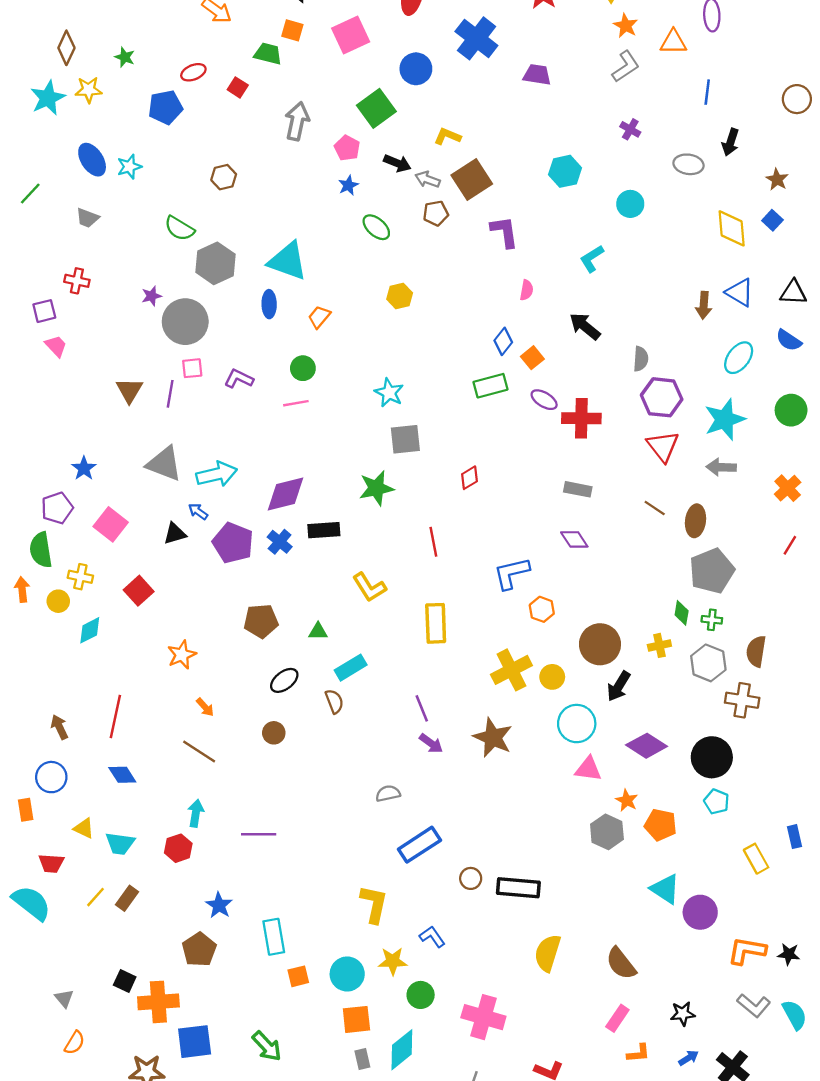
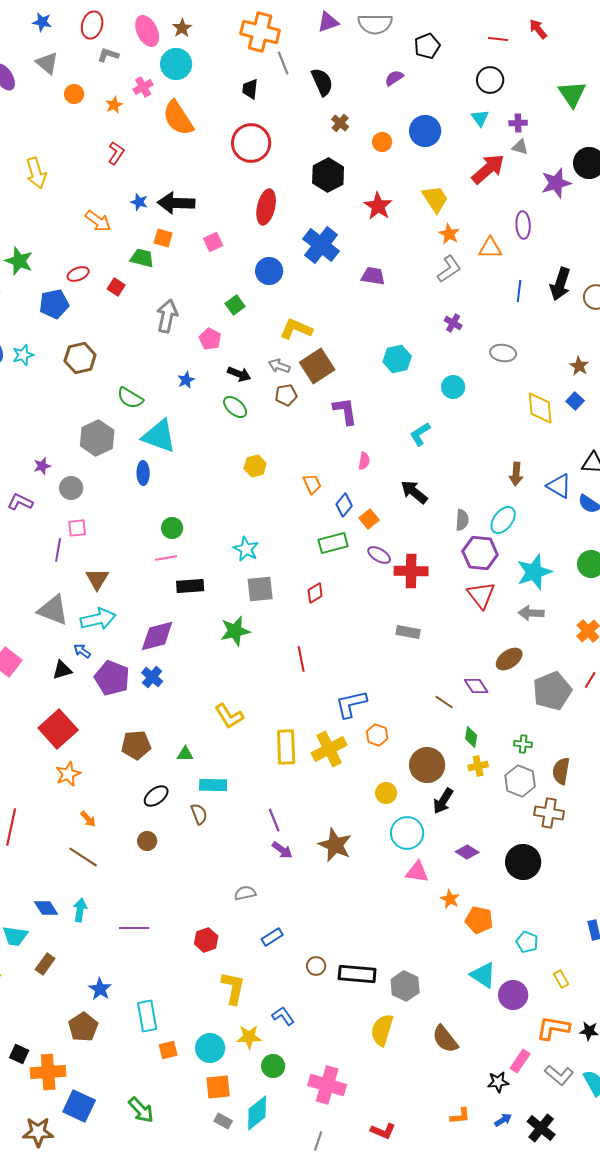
pink square: (351, 35) -> (213, 242), size x0.6
green star: (125, 57) -> (19, 261), size x1.6
green square: (376, 108) -> (235, 305), size x0.6
yellow L-shape: (447, 136) -> (296, 329), size x1.4
black arrow: (730, 142) -> (560, 284), moved, size x1.4
black arrow: (397, 163) -> (239, 374), moved
brown hexagon: (224, 177) -> (80, 358), moved, size x1.4
blue star: (348, 185) -> (186, 380), moved
green semicircle: (179, 228) -> (130, 398), moved
blue triangle: (740, 292) -> (559, 486), moved
orange trapezoid: (319, 317) -> (312, 484), moved, turned 115
gray circle: (185, 322) -> (71, 488), size x0.6
cyan ellipse: (739, 358) -> (503, 520), moved
purple L-shape: (239, 379) -> (20, 502), moved
brown triangle: (129, 390) -> (97, 579), moved
red diamond: (469, 478) -> (315, 593), moved
brown line: (655, 508) -> (444, 702), moved
brown ellipse: (696, 521) -> (509, 659), turned 48
black rectangle: (324, 530) -> (190, 586), moved
purple diamond: (574, 539) -> (476, 686), moved
red line: (433, 542) -> (301, 659), moved
gray pentagon: (712, 571) -> (552, 691), moved
red square: (139, 591) -> (58, 729), moved, size x1.5
green diamond: (682, 613) -> (471, 737), moved
cyan rectangle: (351, 668) -> (213, 785), turned 32
yellow cross: (511, 670) -> (329, 749), moved
purple diamond: (647, 746) -> (467, 852), size x0.7
blue diamond: (122, 775) -> (46, 908), moved
cyan pentagon: (716, 802) -> (527, 942), moved
gray hexagon: (607, 832) -> (405, 986), moved
blue rectangle: (419, 845) -> (272, 937), size x0.6
red hexagon: (178, 848) -> (206, 940), moved
yellow rectangle: (756, 859) -> (561, 979), moved, size x0.7
brown rectangle: (127, 898) -> (45, 964), moved
pink rectangle: (617, 1018) -> (520, 1061), moved
blue square: (195, 1042) -> (79, 1106), turned 32
gray rectangle: (362, 1059) -> (223, 1121), turned -48

